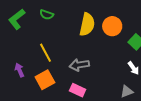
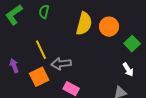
green semicircle: (47, 15) -> (44, 12), turned 80
gray arrow: (79, 65) -> (61, 64), moved

